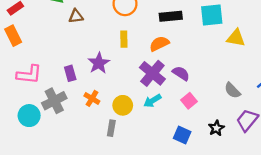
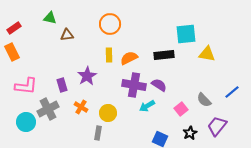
black rectangle: (171, 16) -> (164, 55), moved
orange semicircle: (159, 44) -> (129, 58), moved
purple cross: (152, 73) -> (134, 85), turned -30
cyan arrow: (152, 101) -> (147, 106), moved
pink square: (189, 101) -> (181, 109), moved

